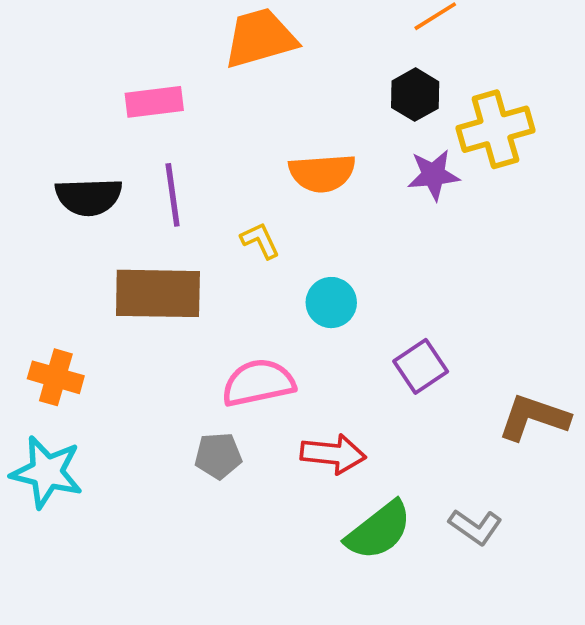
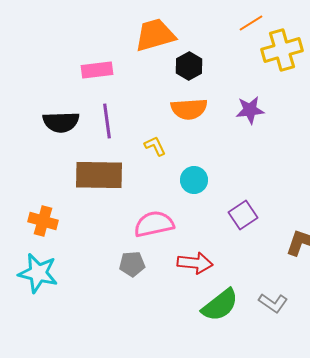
black hexagon: (415, 95) -> (189, 66), moved
yellow cross: (495, 129) -> (282, 50), moved

